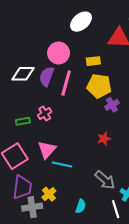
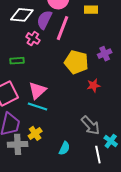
yellow pentagon: (99, 86) -> (76, 62), moved
pink cross: (45, 114) -> (33, 38), moved, turned -32
cyan line: (62, 165) -> (37, 107), moved

